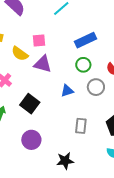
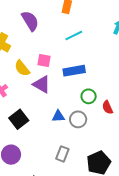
blue rectangle: (85, 40) -> (74, 71), moved
green circle: (83, 65) -> (89, 96), moved
gray circle: (96, 87) -> (78, 119), moved

